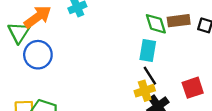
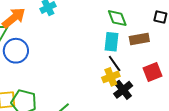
brown rectangle: (179, 21) -> (139, 39), moved

